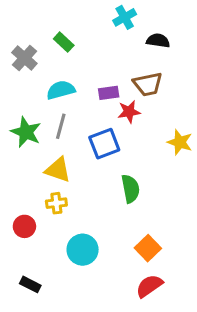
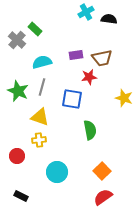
black semicircle: (158, 41) -> (109, 19), moved
green rectangle: (64, 42) -> (35, 29), moved
purple rectangle: (109, 93) -> (76, 55), moved
blue square: (104, 144) -> (72, 99), turned 30

